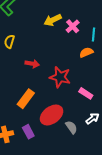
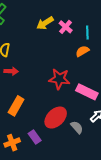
red arrow: (32, 64) -> (11, 71), moved
pink rectangle: (86, 93) -> (87, 92), size x1.5
orange rectangle: (26, 99) -> (16, 106), moved

